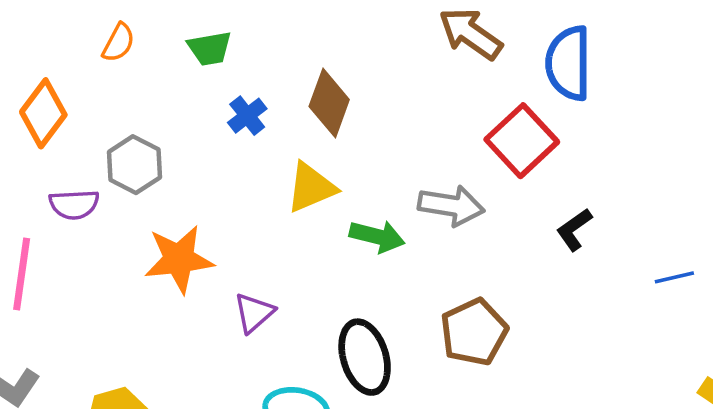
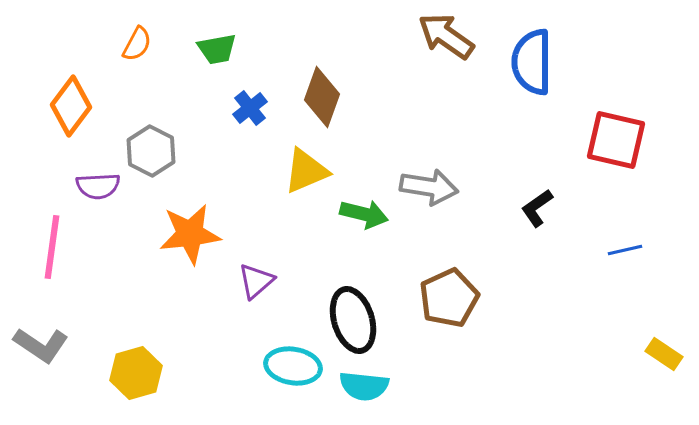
red square: (522, 141) -> (616, 140), moved, turned -34

